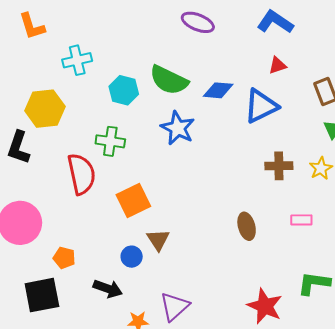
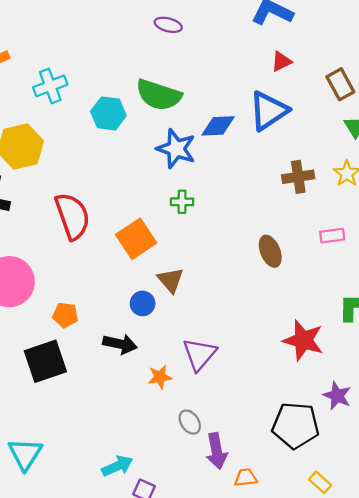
purple ellipse: (198, 22) -> (168, 25), moved, size x0.7
blue diamond: (218, 90) -> (218, 126), moved
green cross: (110, 141) -> (182, 202), moved, size x0.7

